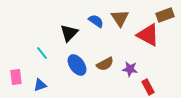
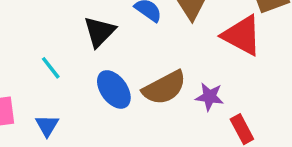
brown semicircle: (105, 64) -> (164, 88), size x1.4
blue triangle: (40, 85) -> (47, 126), turned -40

